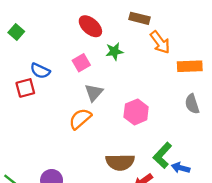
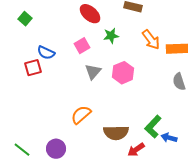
orange arrow: (160, 42) -> (151, 40), moved
pink hexagon: (136, 112) -> (123, 73), moved
orange semicircle: (80, 119) -> (81, 115), moved

